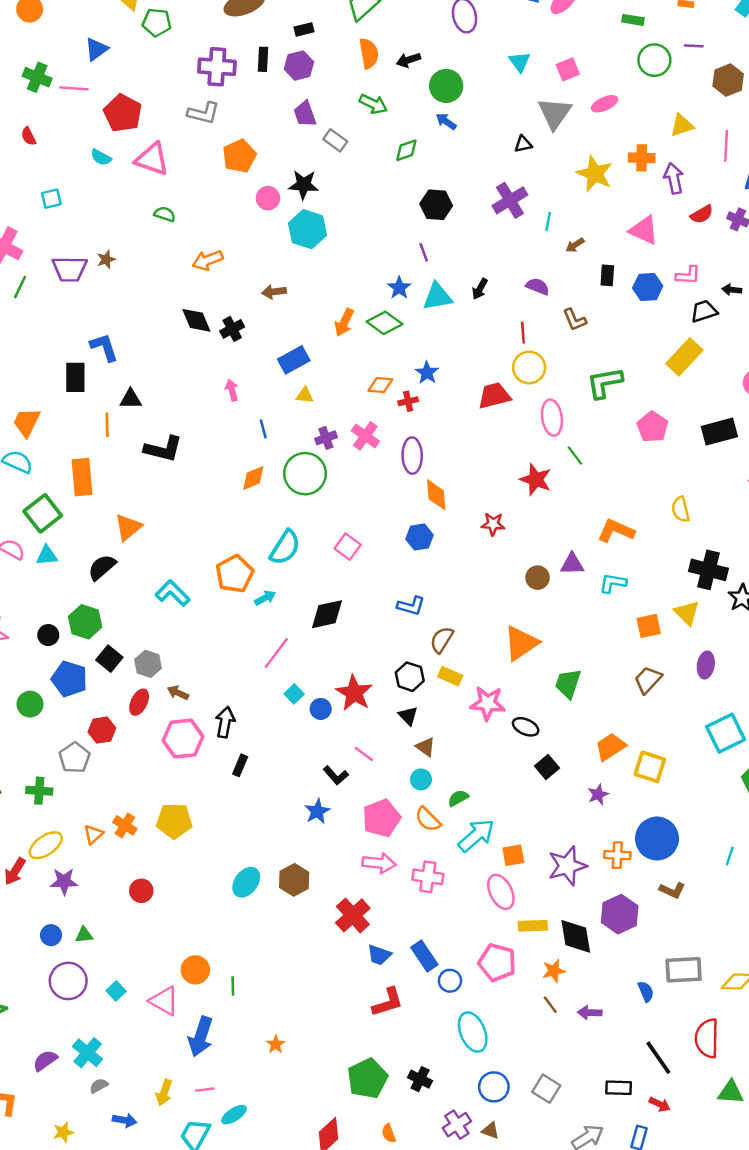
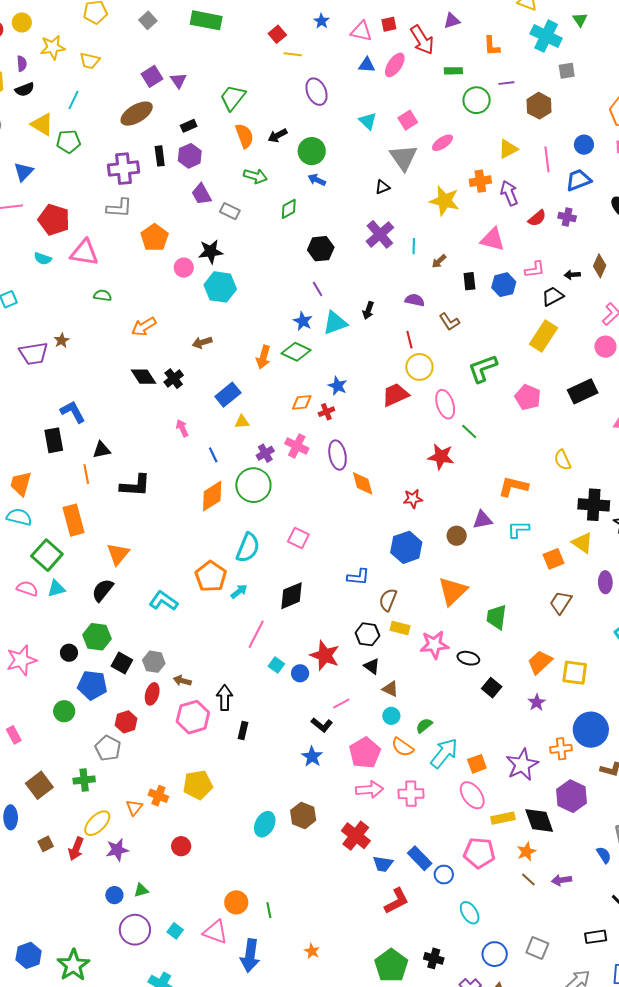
orange diamond: (253, 478) -> (212, 496), size x1.4
blue hexagon: (420, 537) -> (406, 547), moved, size x1.4
pink line: (364, 754) -> (341, 703), turned -54
cyan ellipse: (473, 1032) -> (470, 913), size x0.7

